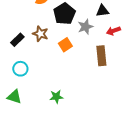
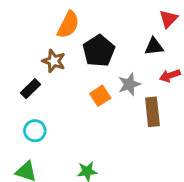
gray star: (85, 27) -> (129, 84), moved
brown star: (40, 34) -> (54, 61), moved

